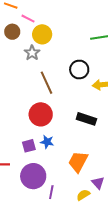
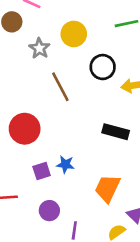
yellow circle: (42, 34) -> (74, 34), moved
red circle: (41, 114) -> (25, 129), moved
purple circle: (33, 176) -> (49, 211), size x0.6

